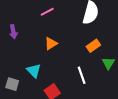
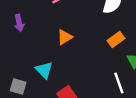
white line: (82, 75) -> (119, 83), moved

